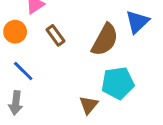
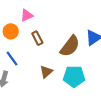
brown triangle: (89, 105) -> (46, 72), moved

